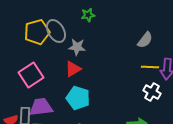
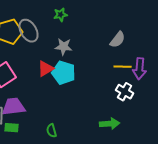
gray star: (77, 47) -> (64, 47), moved
cyan pentagon: (78, 98) -> (64, 73), moved

